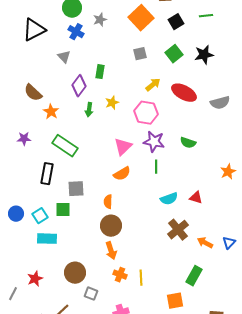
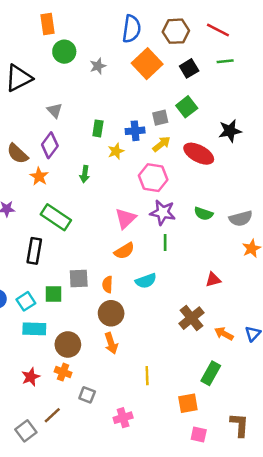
blue cross: (76, 32) -> (135, 131), moved, turned -35
gray square: (140, 54) -> (160, 118), moved
black star: (204, 55) -> (230, 131), moved
purple diamond: (79, 86) -> (50, 145), moved
yellow star: (112, 103) -> (116, 151), moved
gray semicircle: (220, 103) -> (241, 218), moved
gray square: (76, 189) -> (79, 278), moved
red triangle: (196, 198) -> (213, 280), turned -32
cyan semicircle: (169, 199) -> (146, 281), moved
brown circle: (75, 273) -> (68, 344), moved
orange cross: (120, 275) -> (63, 372), moved
red star: (35, 279) -> (31, 377), moved

